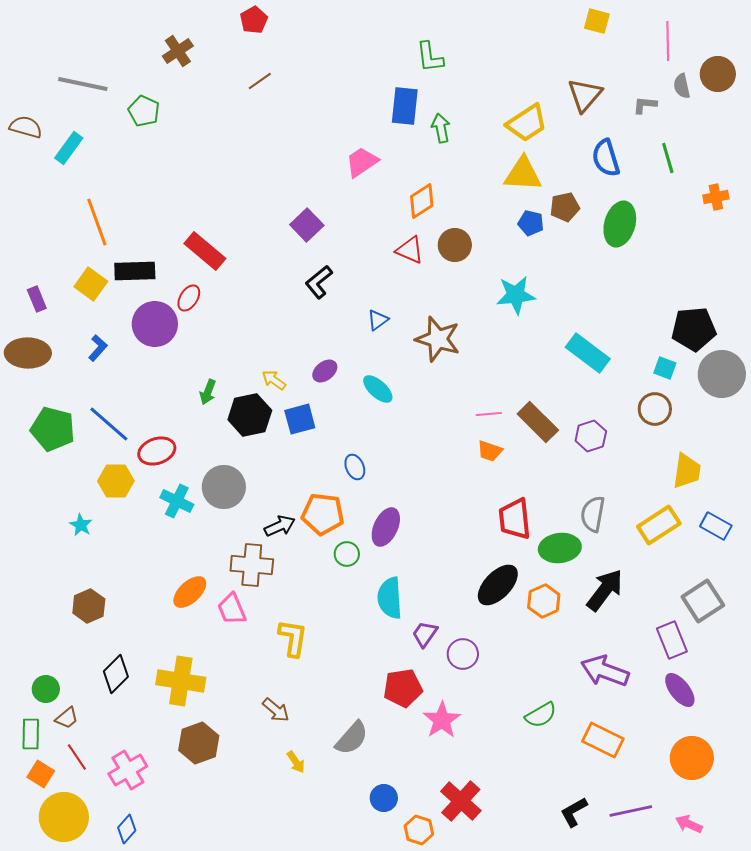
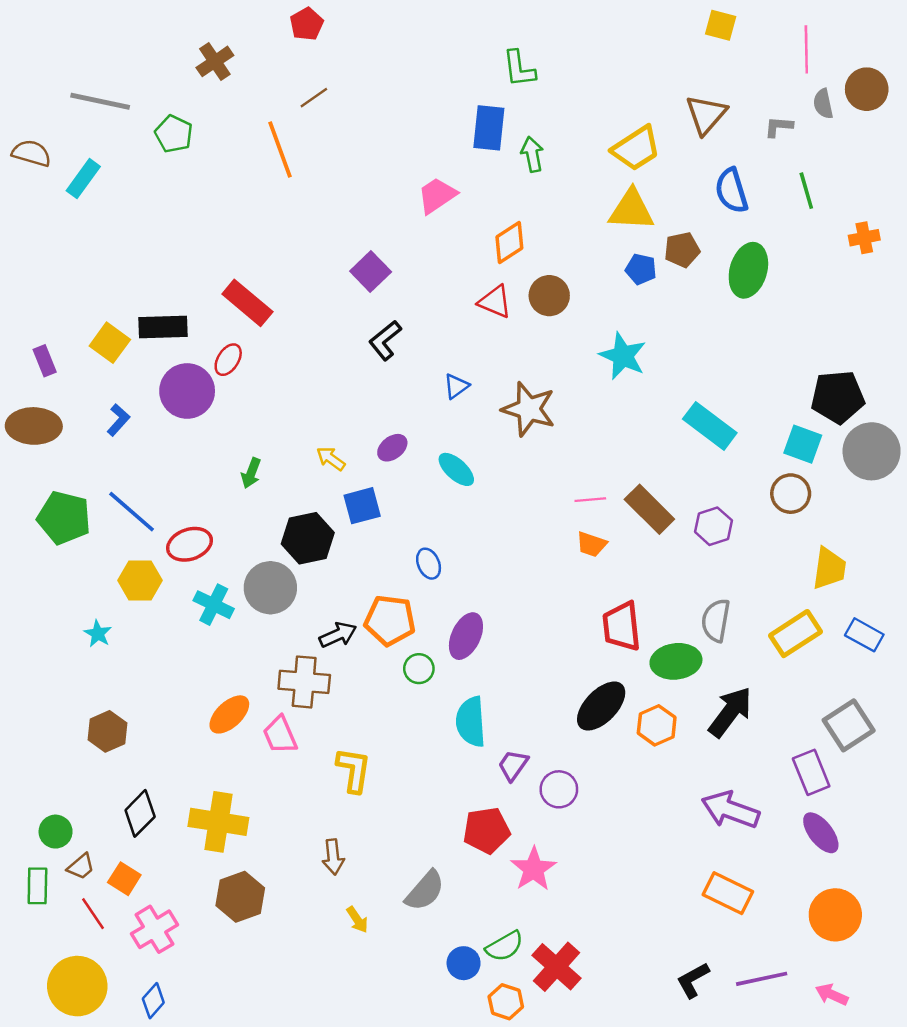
orange line: (97, 222) -> (280, 150), moved
cyan star: (516, 295) -> (623, 356), turned 30
cyan square: (665, 368) -> (803, 444), size x1.4
black hexagon: (250, 415) -> (308, 538), moved
brown arrow: (276, 710) -> (333, 857), turned 44
green semicircle: (541, 715) -> (505, 946), moved
orange square: (41, 774) -> (124, 879), moved

